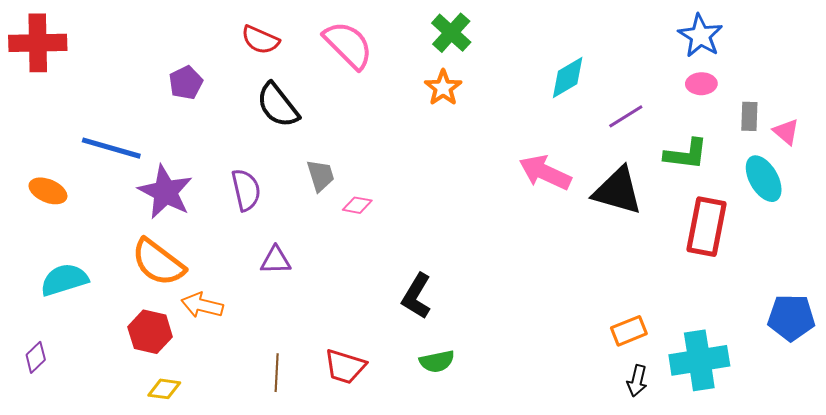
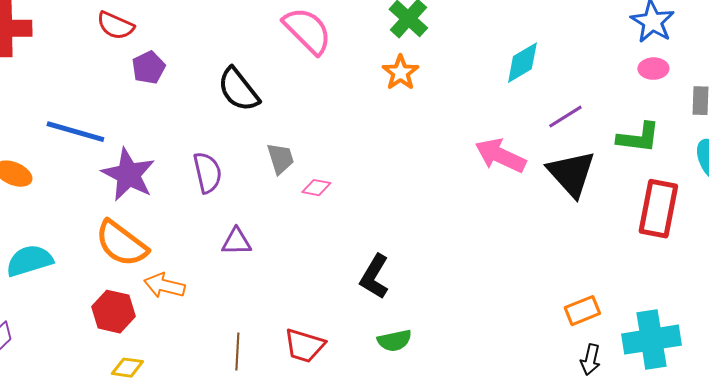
red semicircle: (260, 40) -> (115, 26), moved
purple line: (626, 116) -> (565, 117), moved
black triangle: (618, 191) -> (571, 174), turned 32

